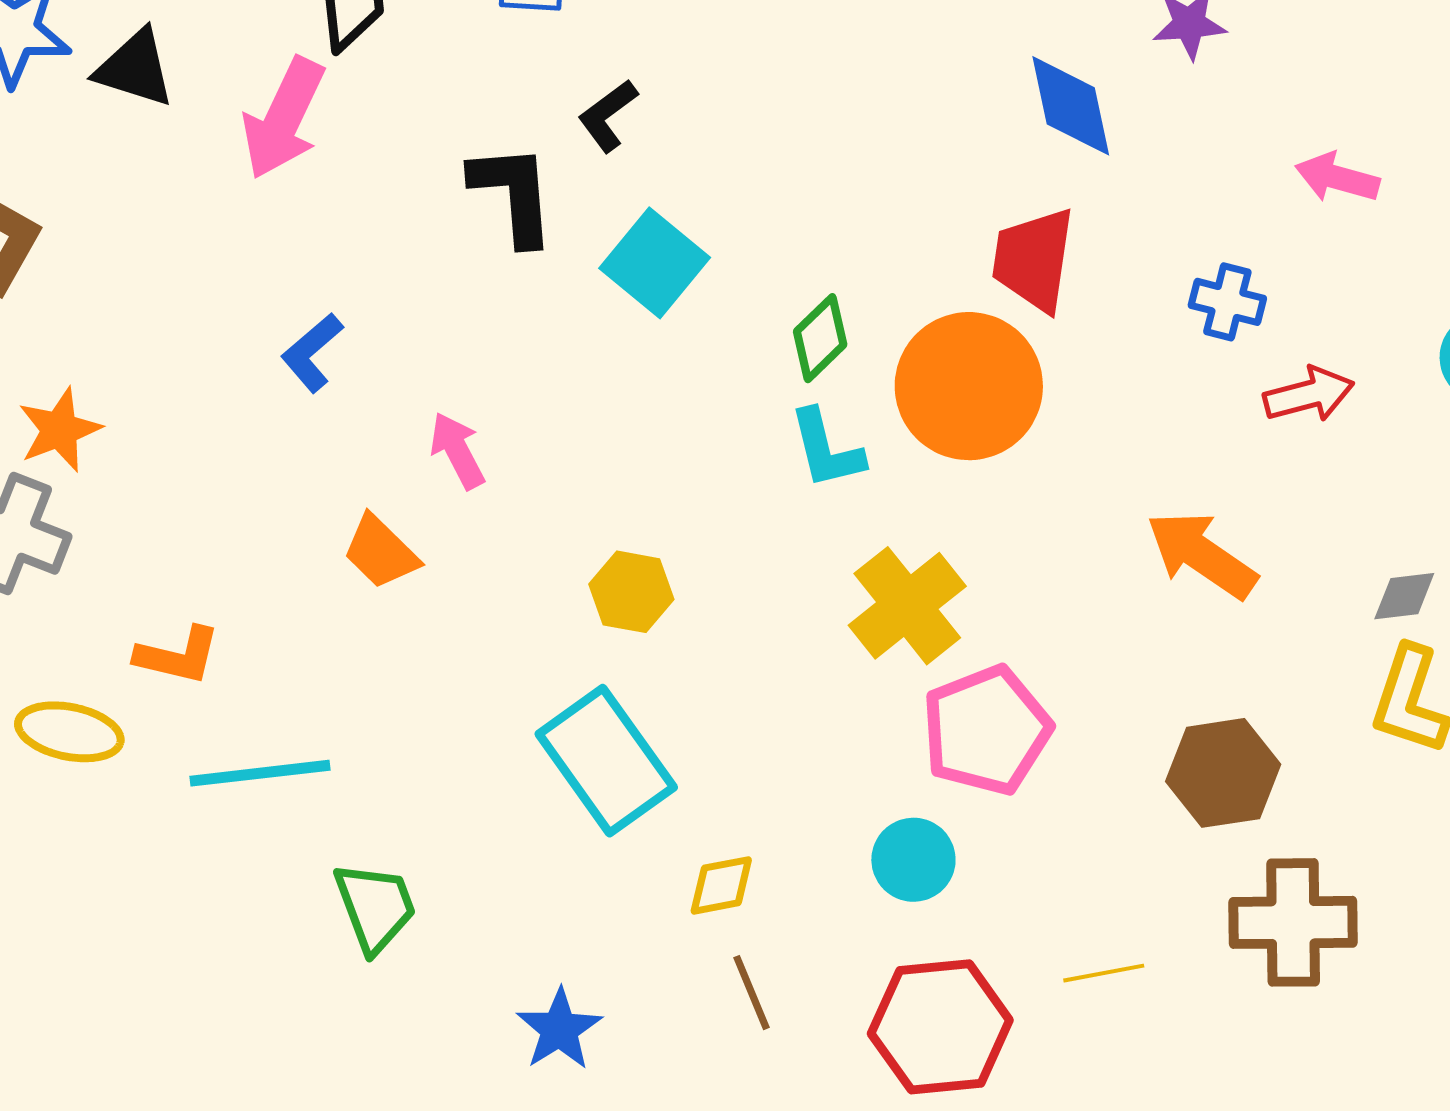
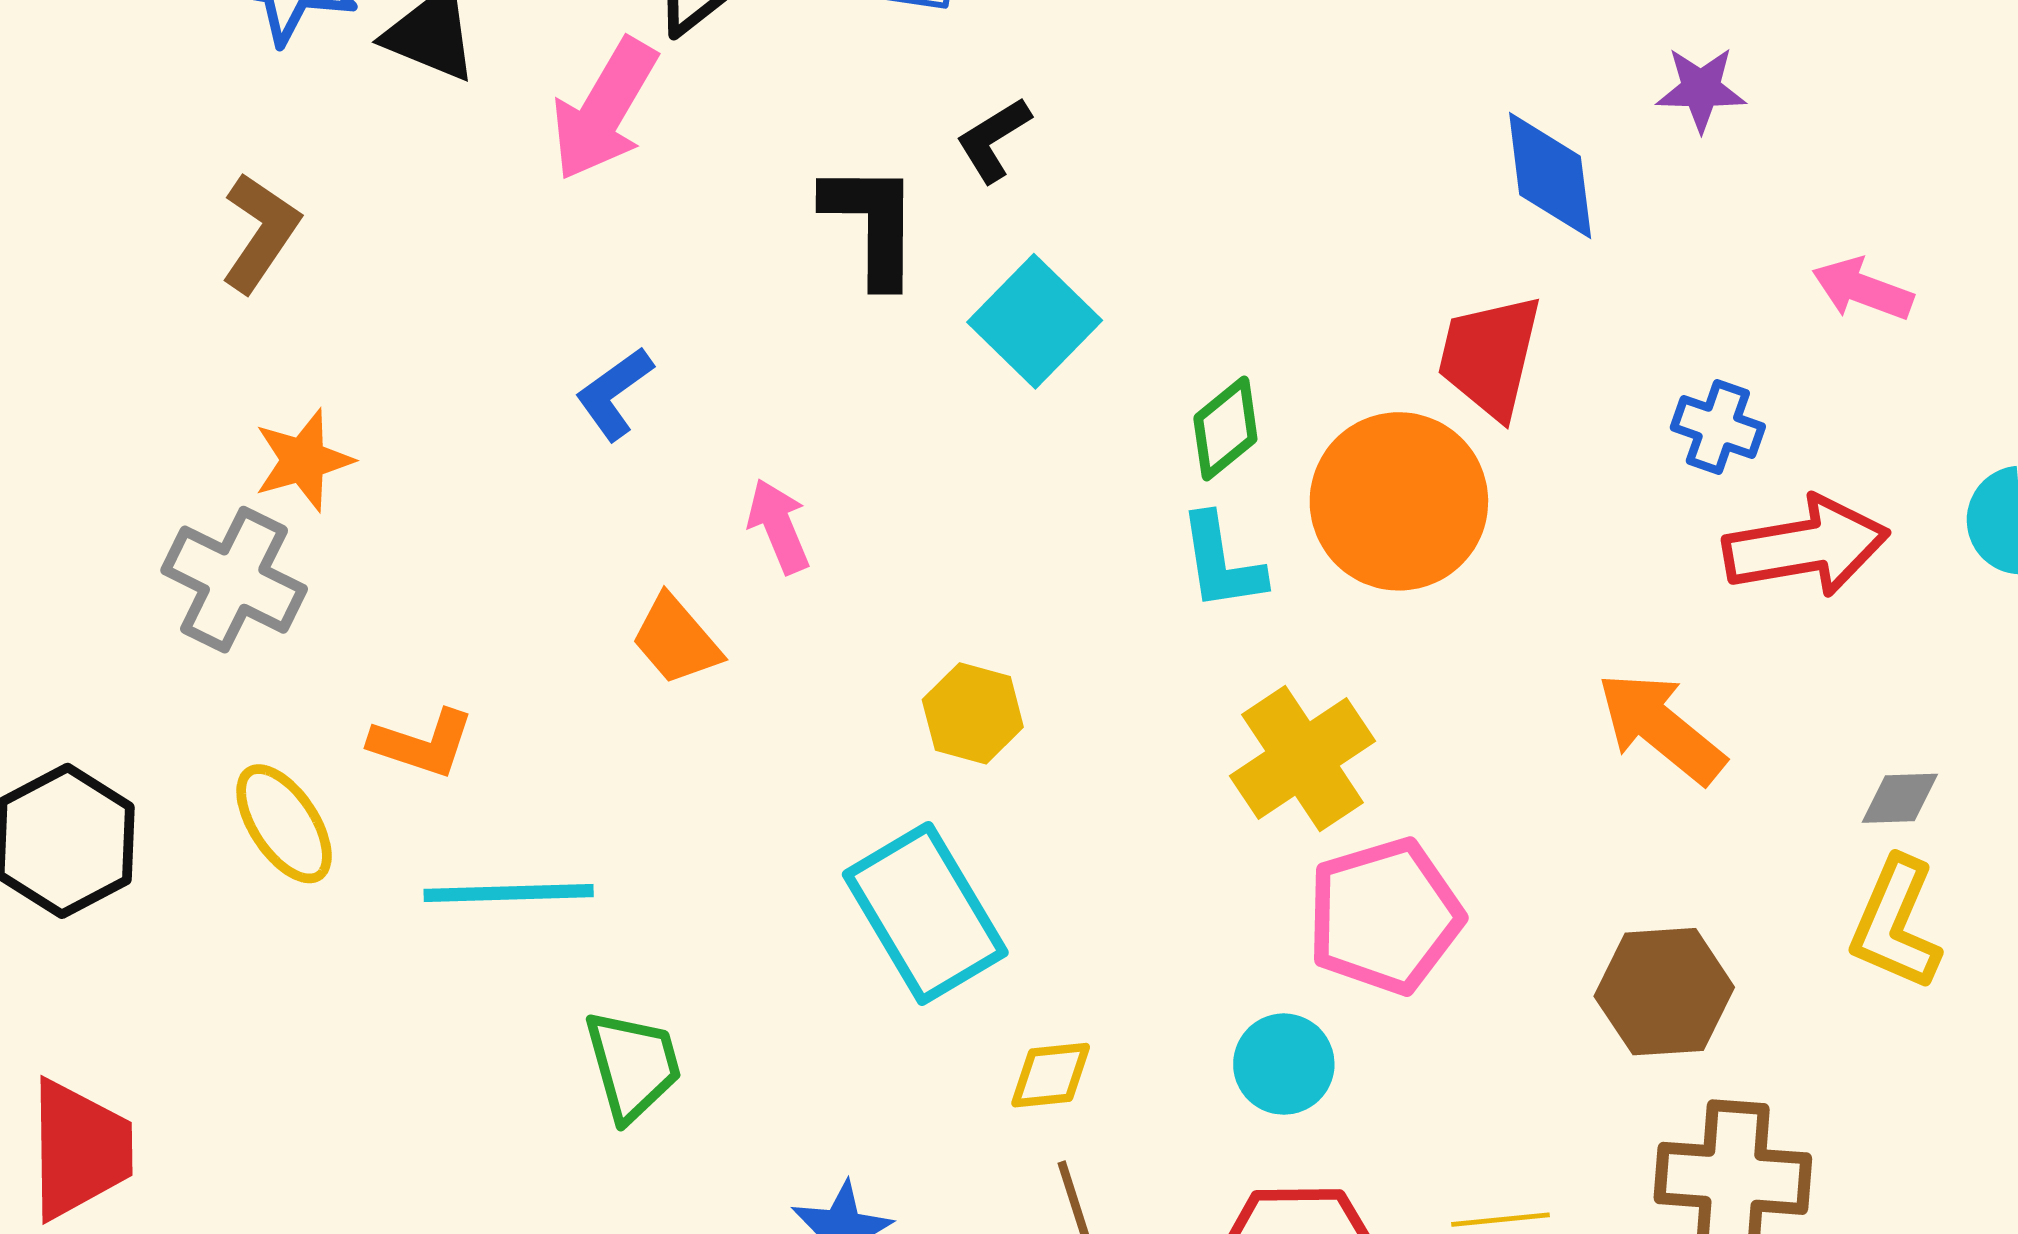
red arrow: (1309, 394) -> (1806, 546), size x1.5
yellow ellipse: (69, 732) -> (284, 824), turned 40

